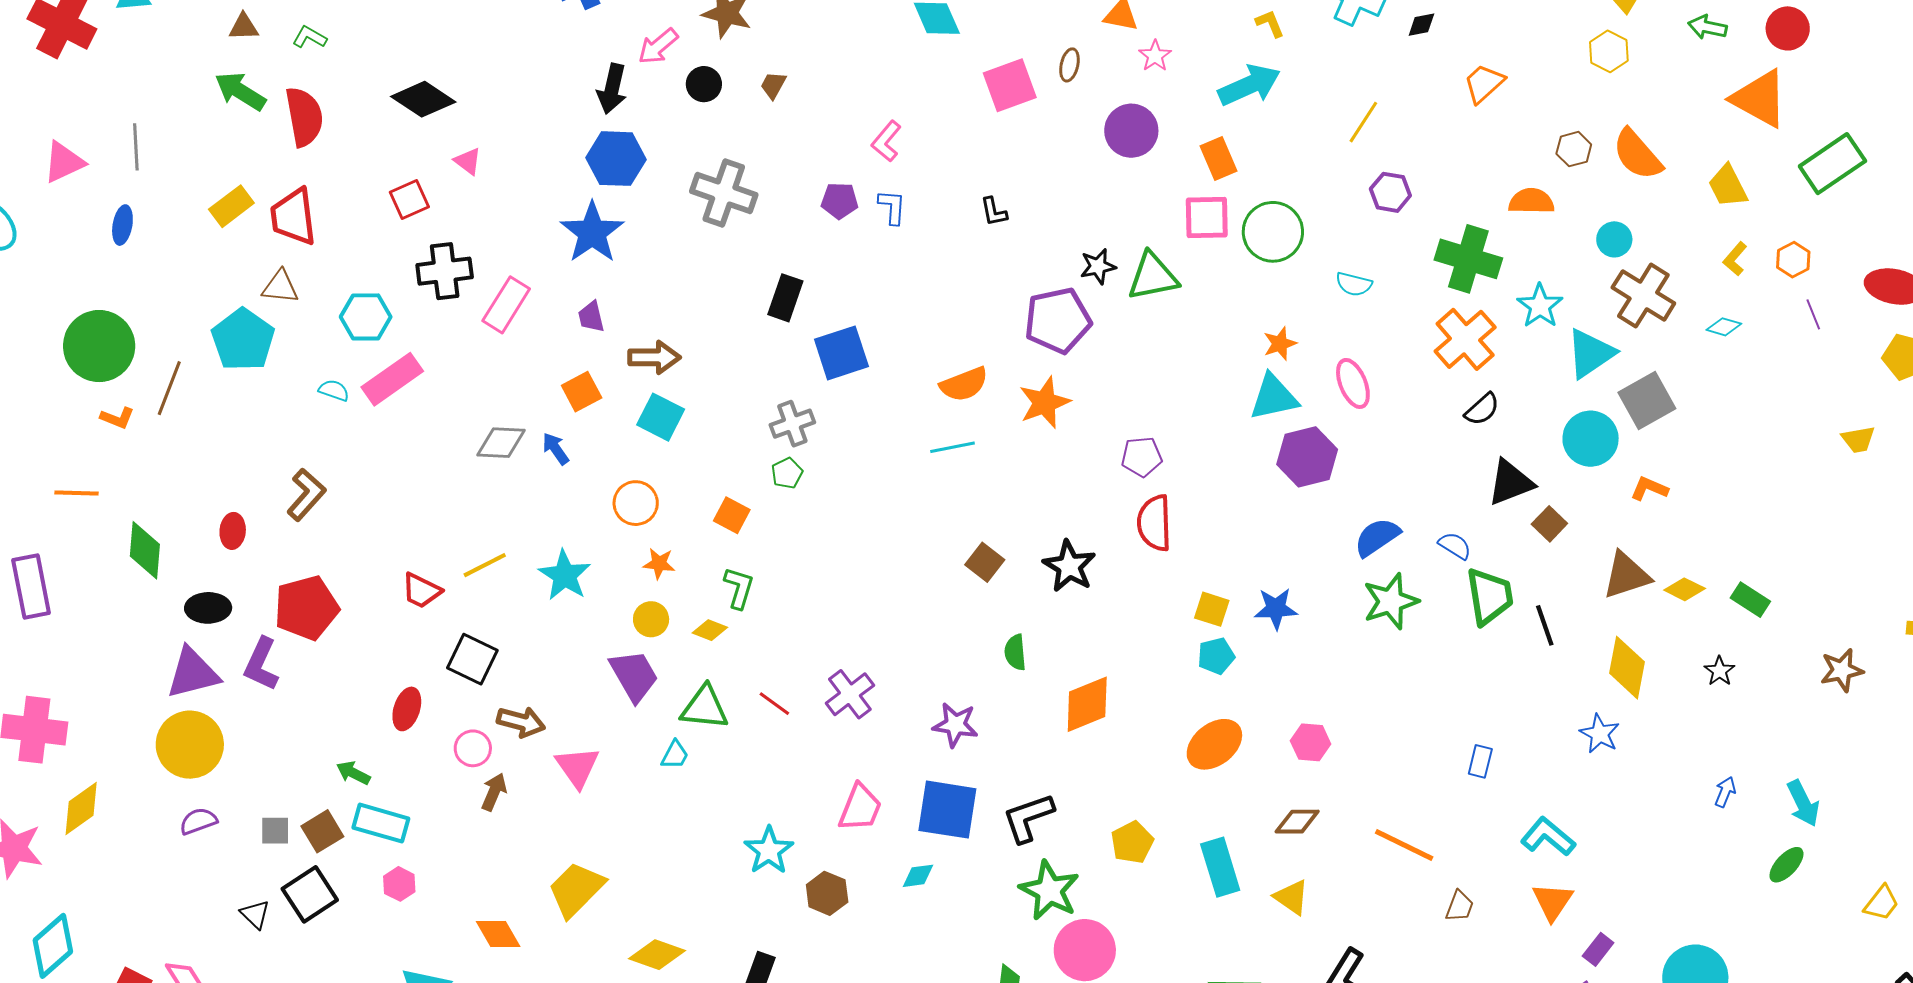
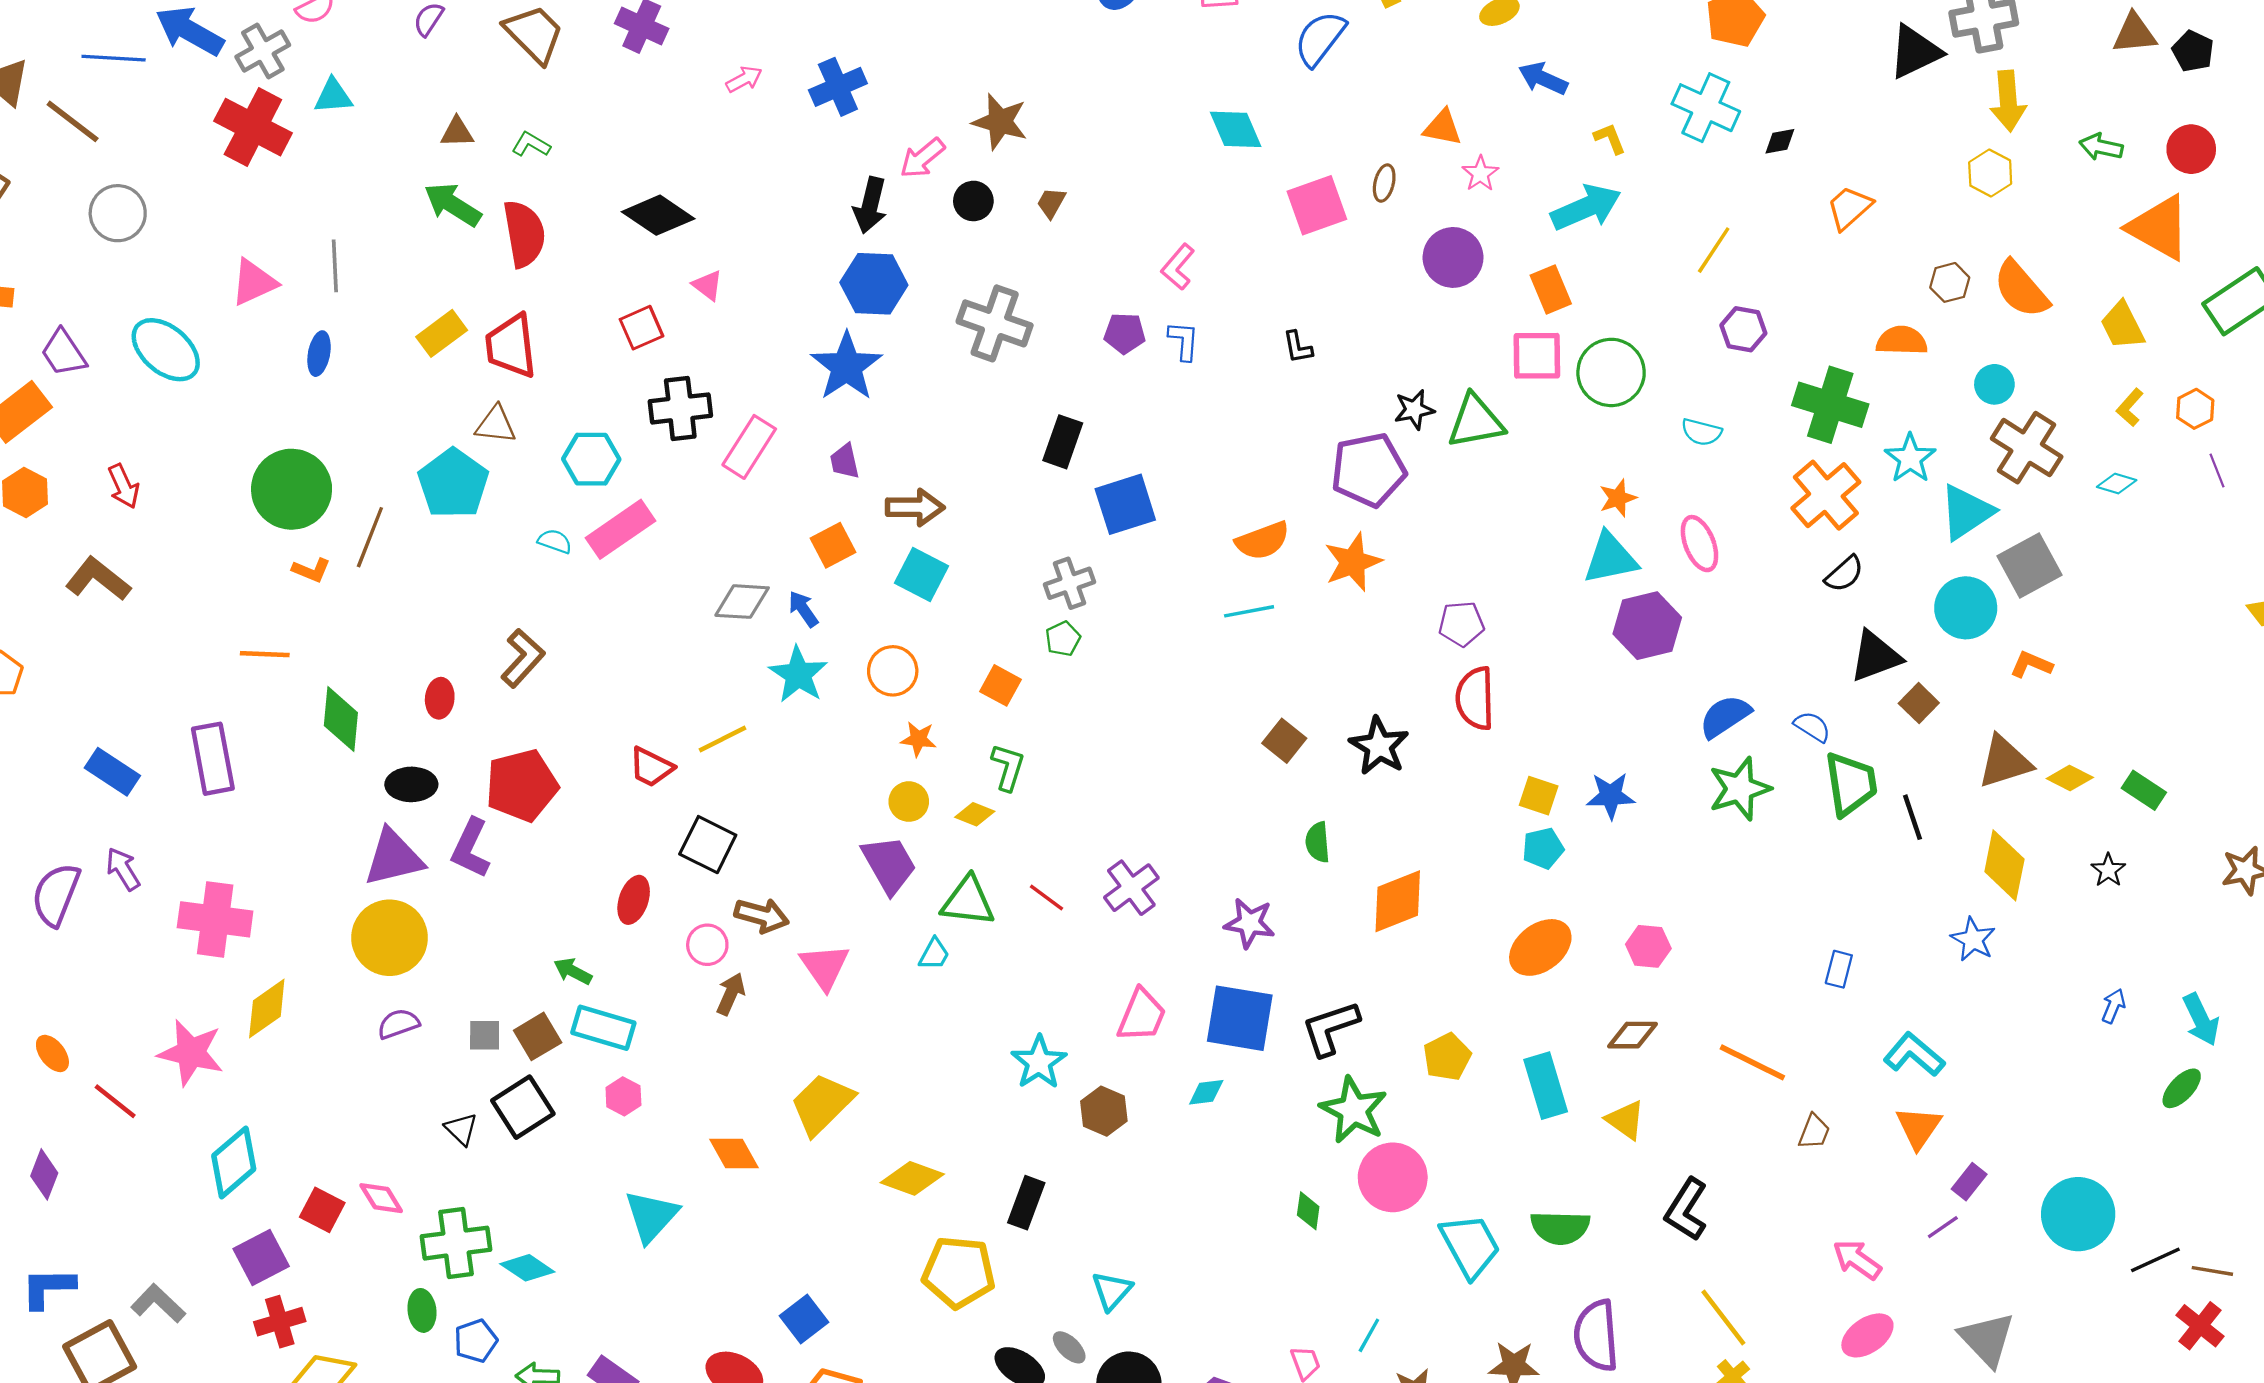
cyan star: (565, 575) -> (798, 675), moved

